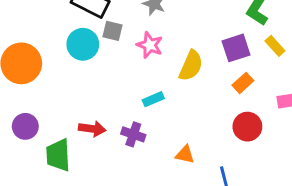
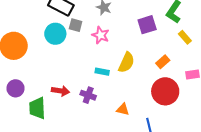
purple square: (236, 48) -> (147, 25), moved
yellow semicircle: (191, 66) -> (126, 62), moved
cyan rectangle: (153, 99) -> (102, 72), turned 32
red circle: (247, 127) -> (165, 91), size x1.4

